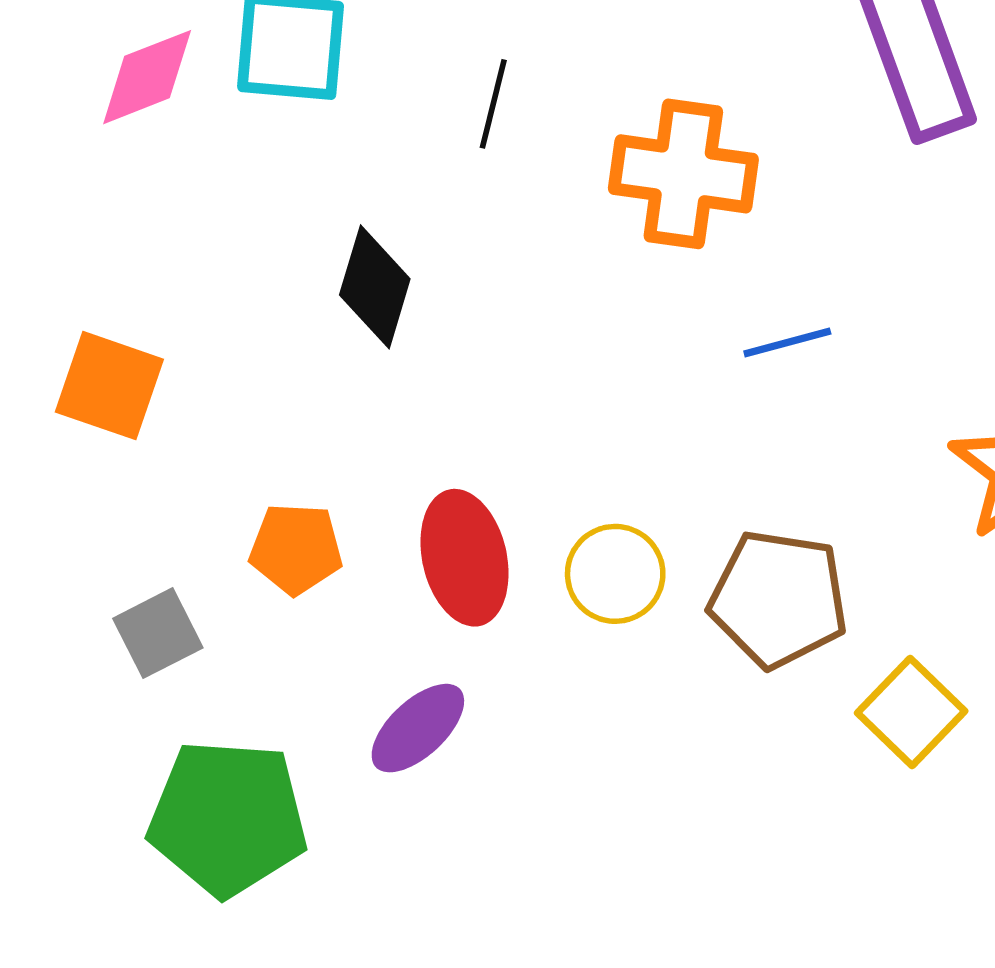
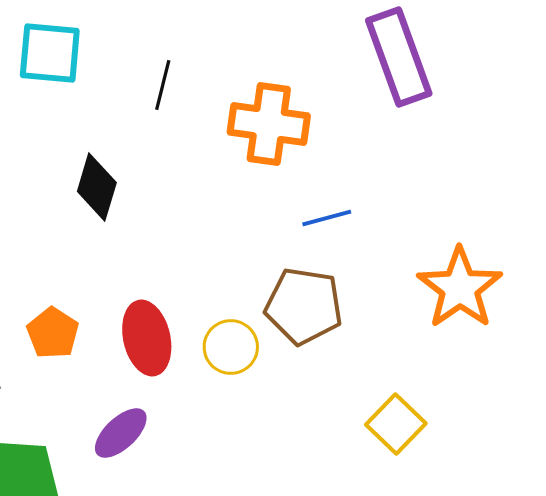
orange pentagon: (296, 549) -> (53, 333), turned 30
brown pentagon: (778, 599) -> (304, 306), moved

